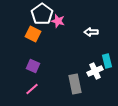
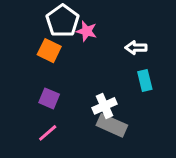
cyan rectangle: (107, 61) -> (145, 80), moved
white cross: (95, 71) -> (104, 106), moved
gray rectangle: (75, 84) -> (112, 125), turned -54

